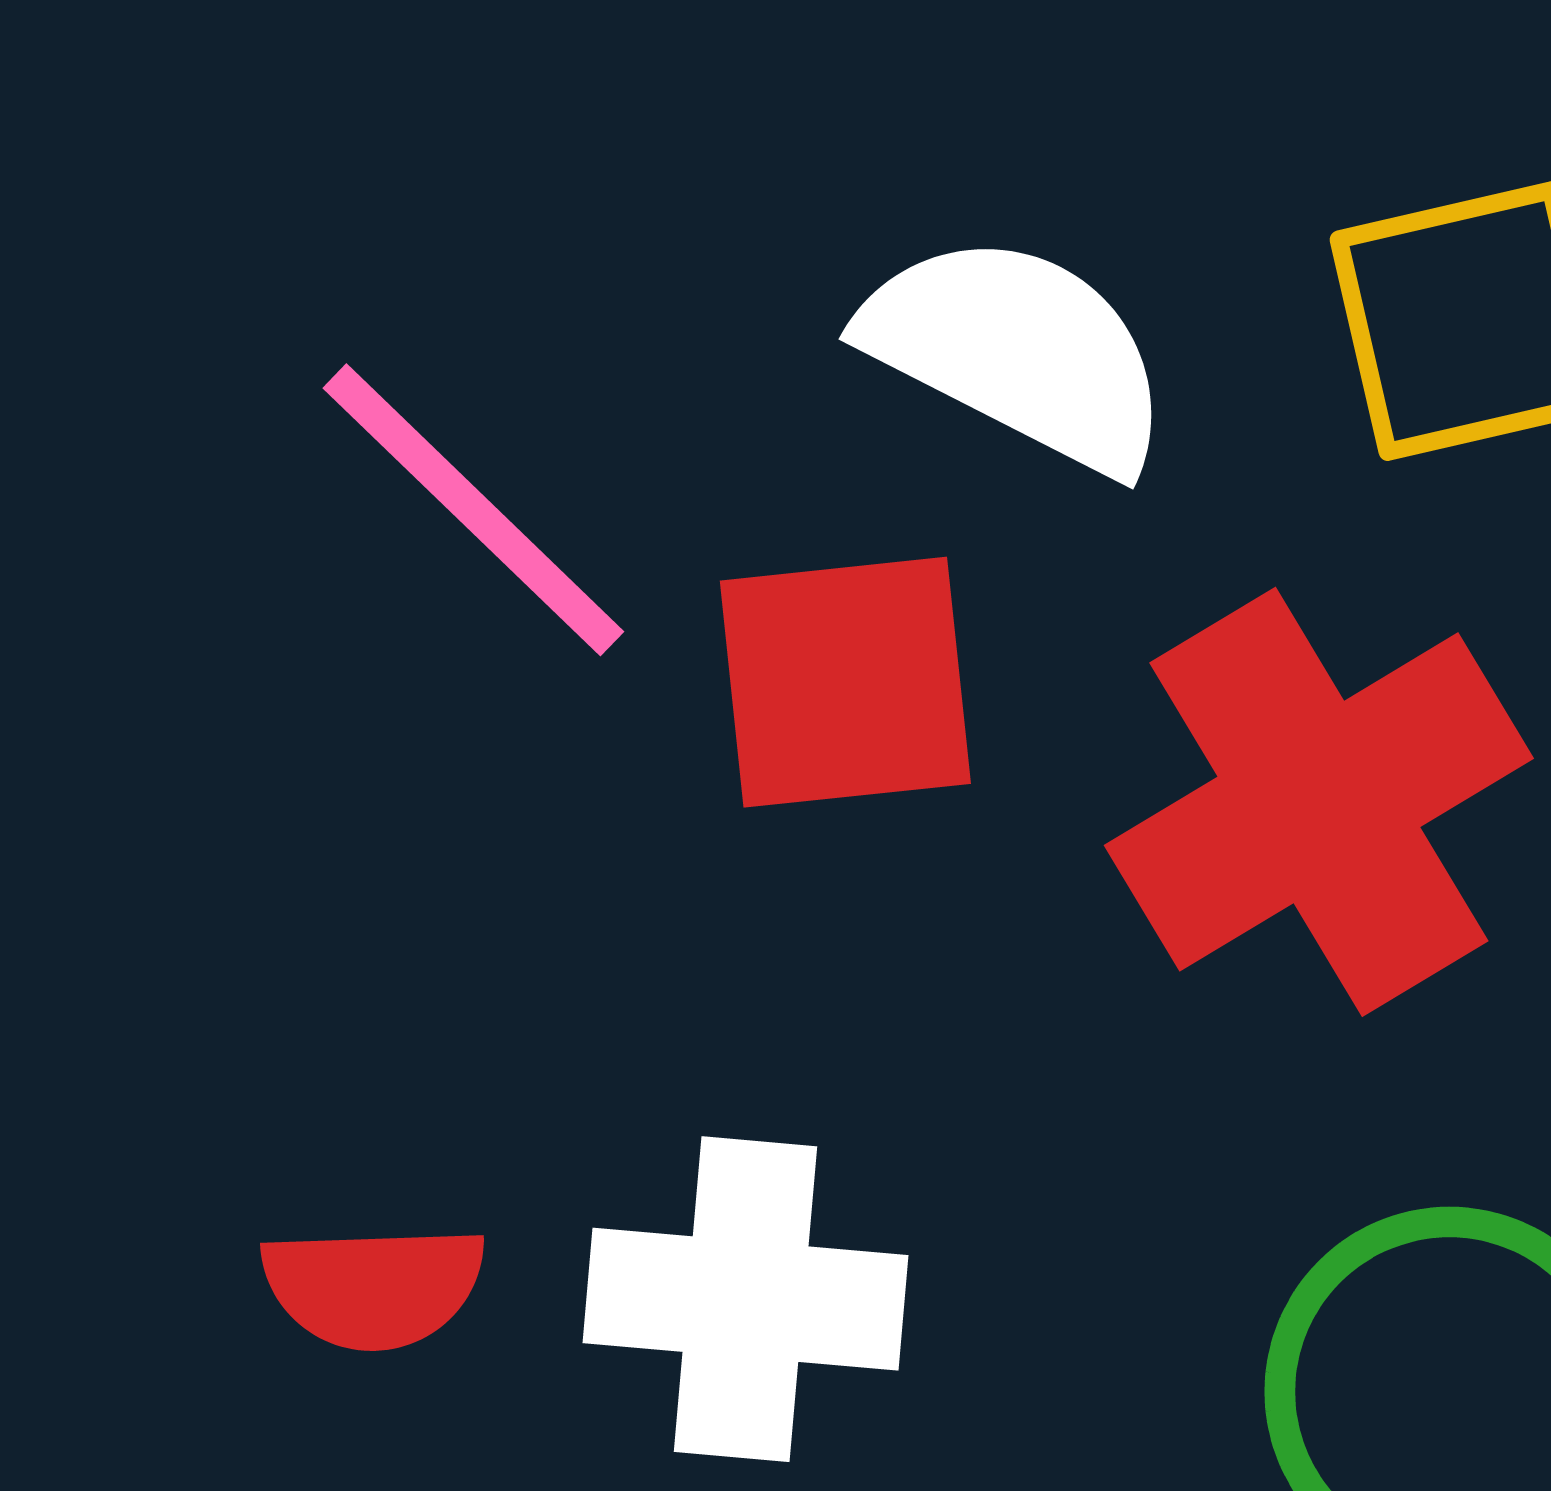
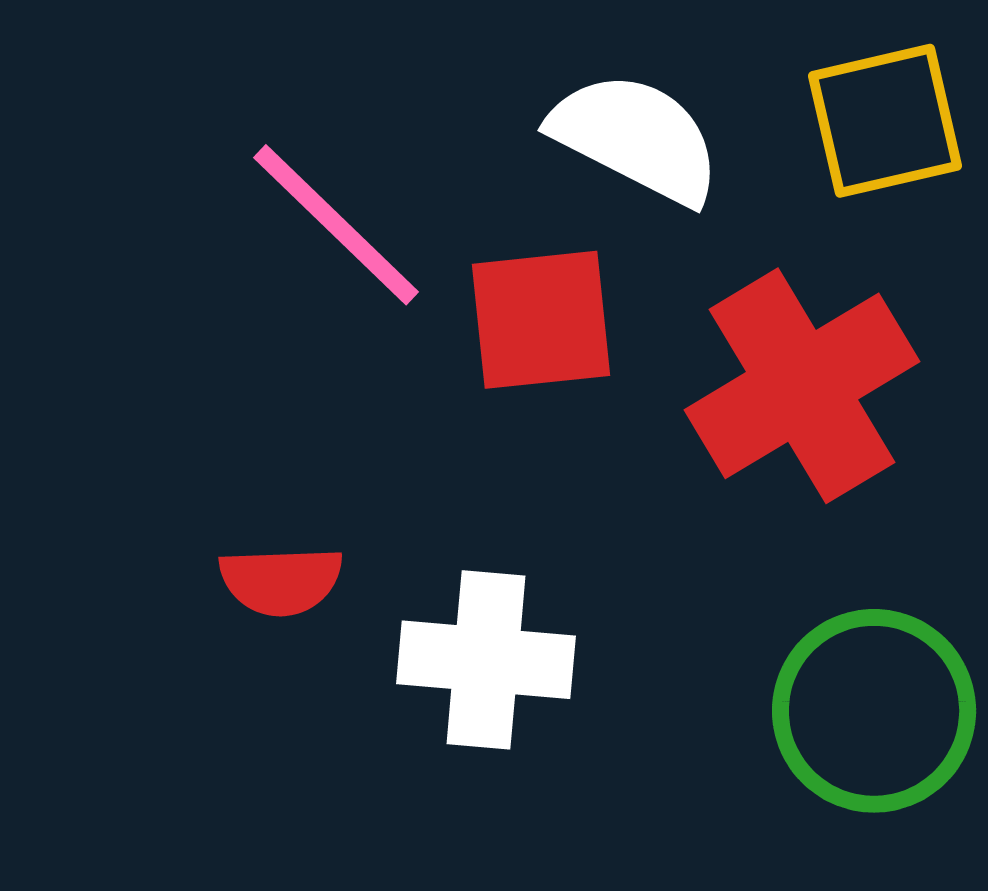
red semicircle: (374, 1286) -> (281, 581), moved

